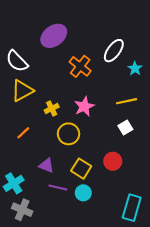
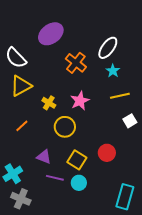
cyan star: (135, 68) -> (113, 71), moved
yellow cross: (52, 109) -> (49, 103), turned -32
white square: (125, 128) -> (130, 121), moved

